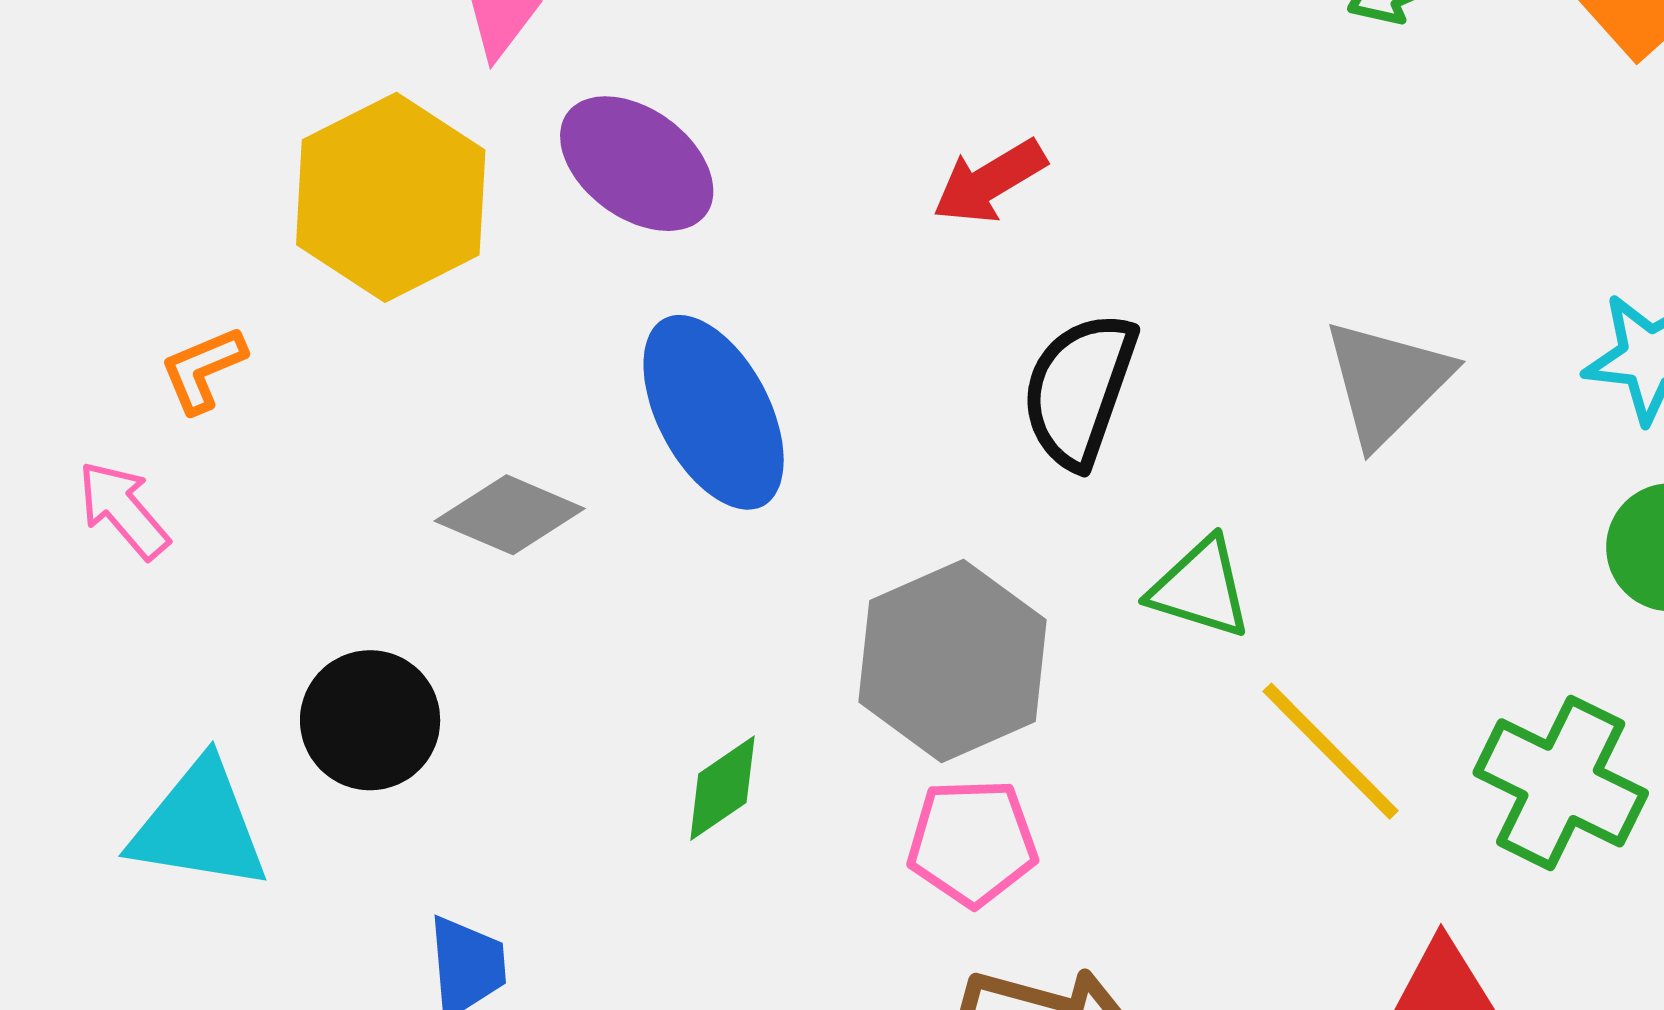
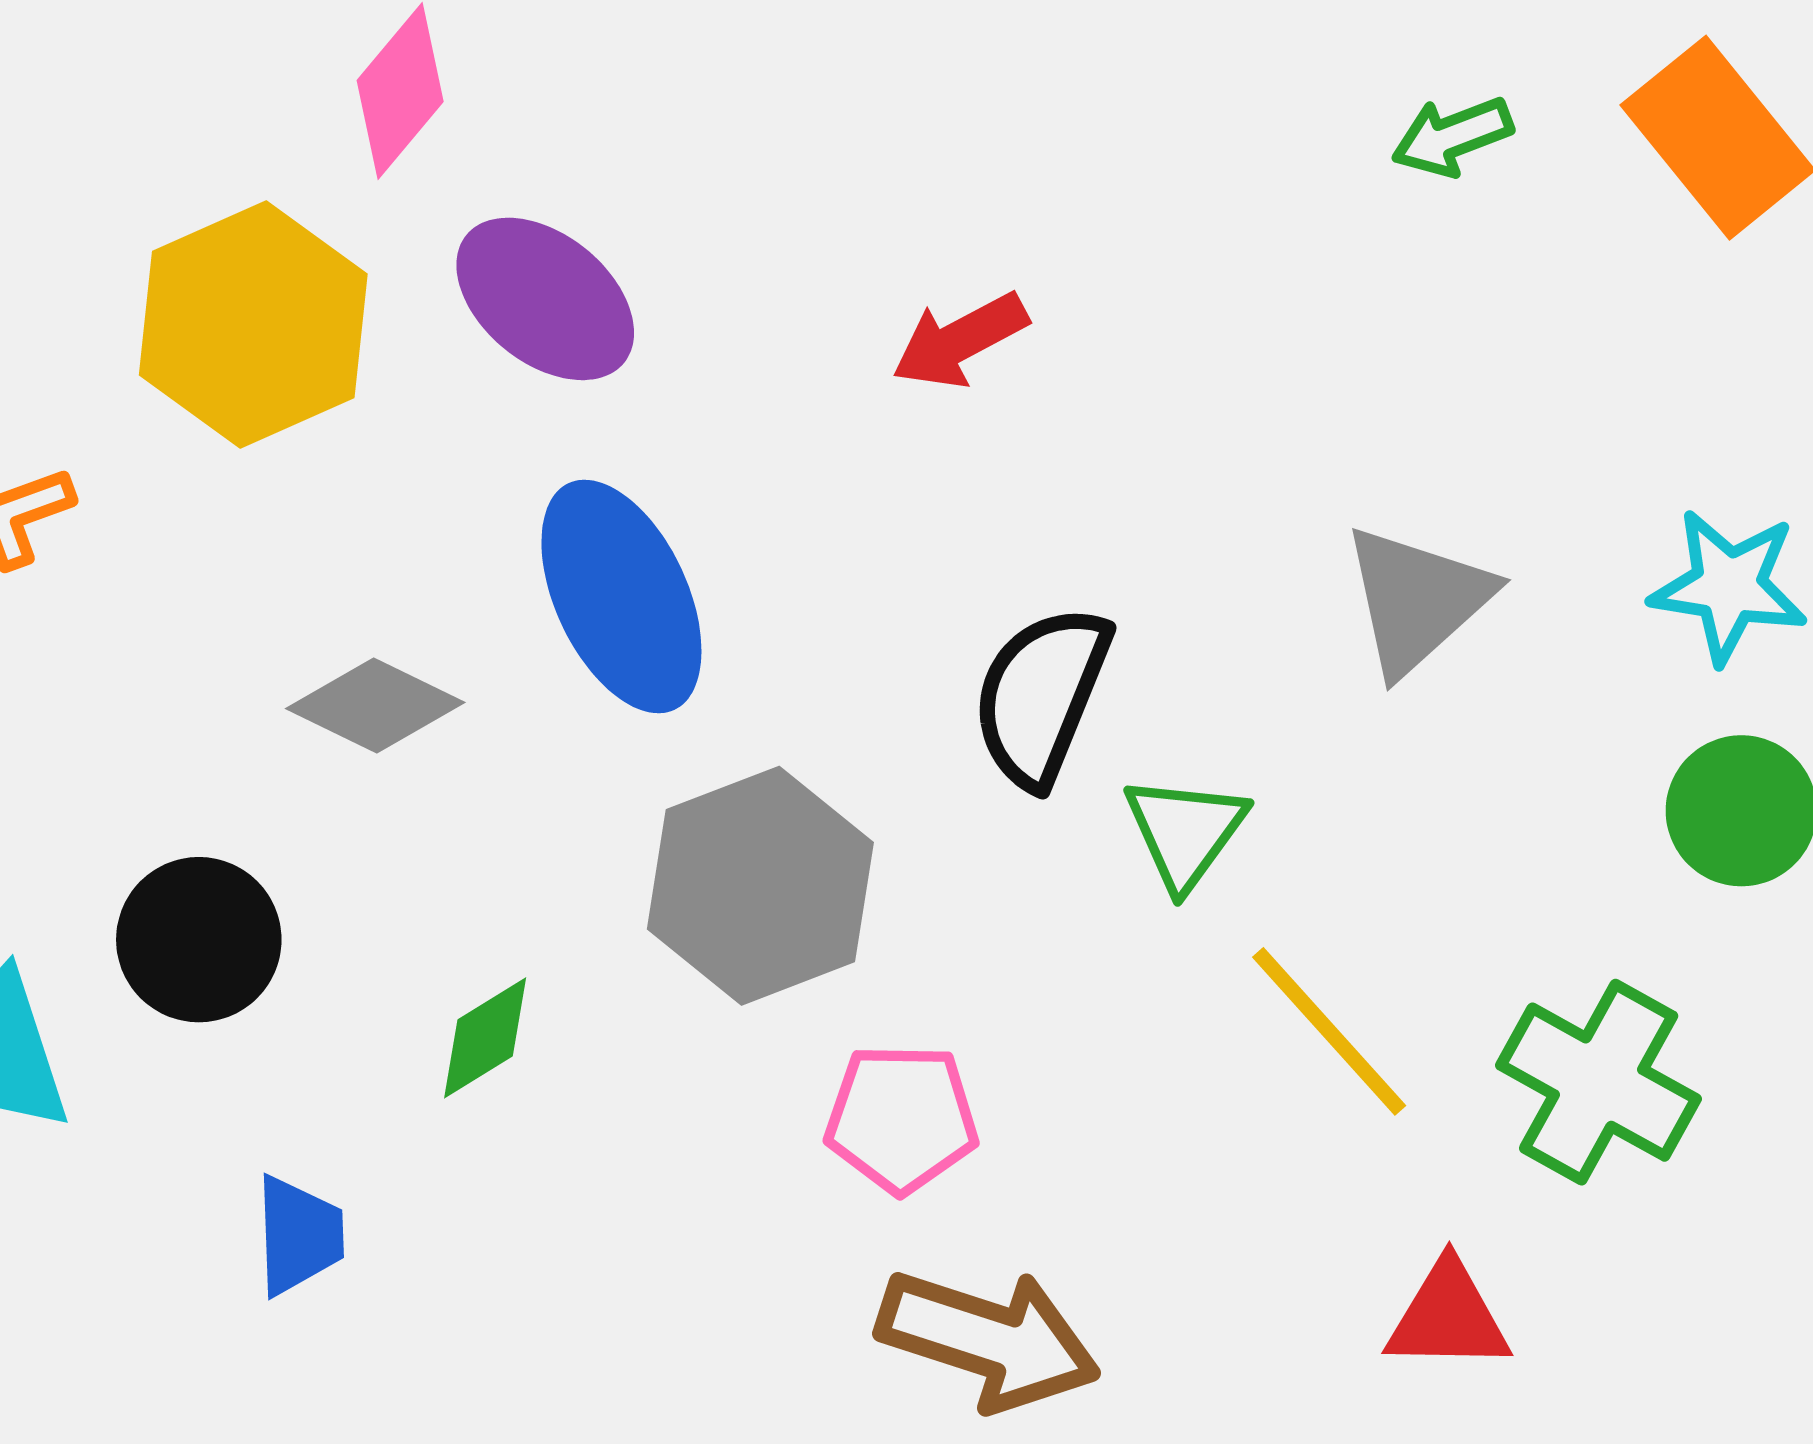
black semicircle: (1079, 390) -> (1041, 696), moved
green triangle: (1200, 588) -> (1185, 832), turned 46
gray hexagon: (953, 661) -> (760, 886), moved
green diamond: (722, 788) -> (485, 1038), moved

